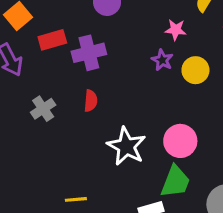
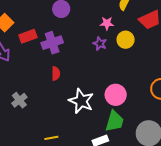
yellow circle: (195, 70) -> (126, 40), moved
gray cross: (43, 109) -> (19, 100), moved

